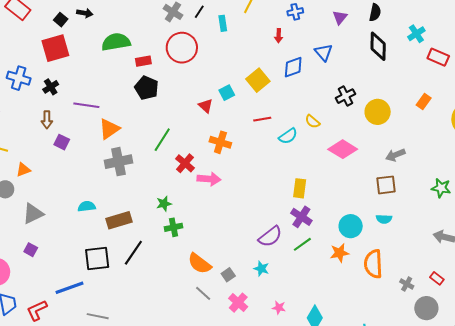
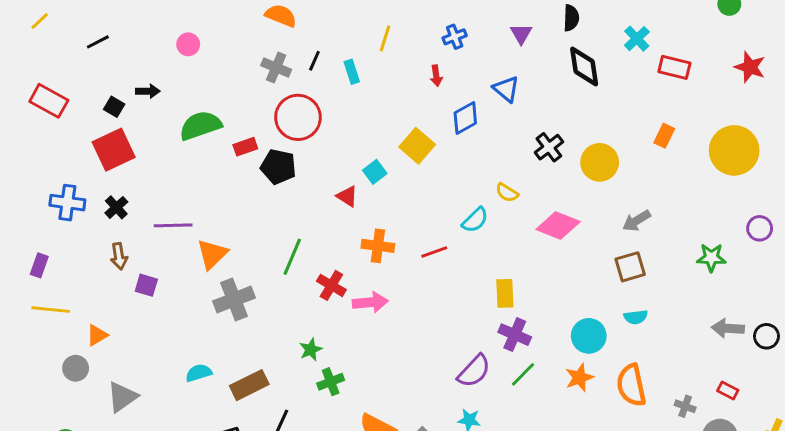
black pentagon: (147, 88) -> (278, 167), moved
red line: (262, 119) -> (434, 252), moved

